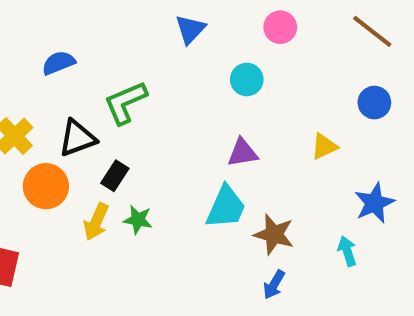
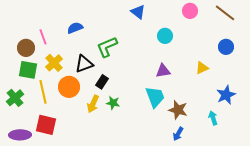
pink circle: (280, 27) -> (190, 11), moved
blue triangle: (190, 29) -> (138, 12), turned -35
cyan trapezoid: (226, 207) -> (155, 97), turned -45

